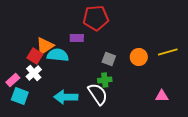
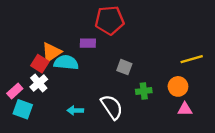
orange circle: (139, 57) -> (178, 86), moved
green cross: (105, 80) -> (144, 91), moved
cyan arrow: (66, 97) -> (75, 110), size x0.6

